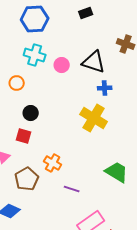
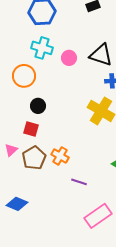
orange circle: (17, 83) -> (24, 76), size x1.5
brown pentagon: (27, 179) -> (34, 158), moved

